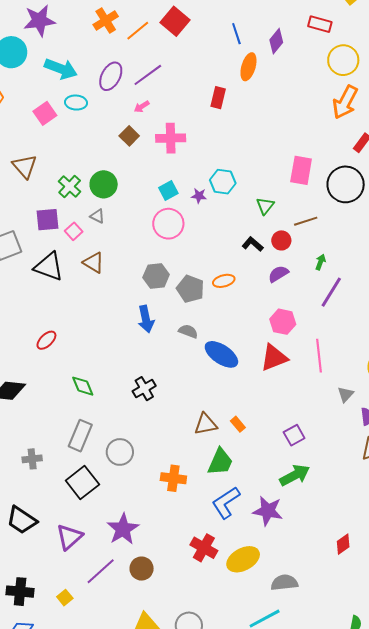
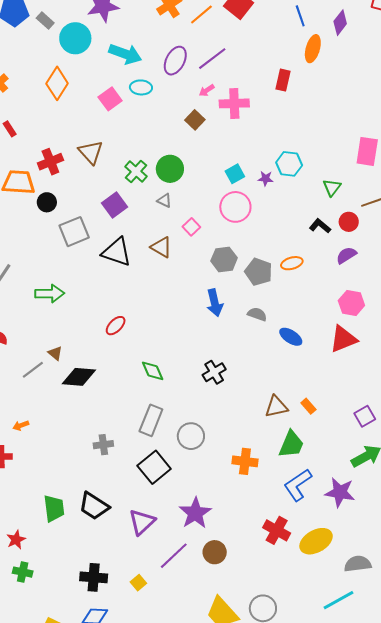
pink cross: (171, 138) -> (234, 103), moved
purple square: (47, 220) -> (115, 205), turned -30
pink square: (74, 231) -> (191, 227), moved
blue ellipse: (221, 354) -> (291, 337), size x0.7

